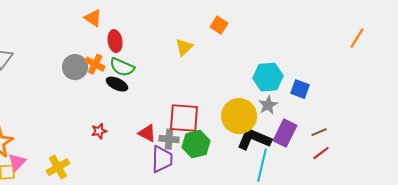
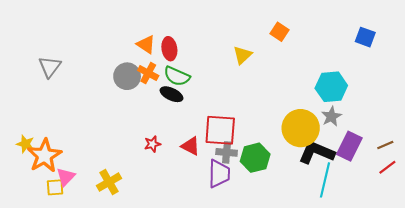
orange triangle: (93, 18) -> (146, 44), moved
blue square: (300, 89) -> (365, 37), moved
red square: (184, 118) -> (220, 130), moved
red triangle: (147, 133) -> (191, 146), moved

